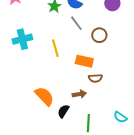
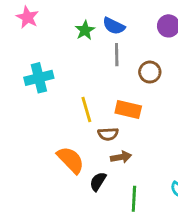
gray line: (76, 23) -> (117, 55), turned 35
yellow line: (55, 48) -> (86, 109), moved
brown semicircle: (95, 78) -> (108, 134), moved

